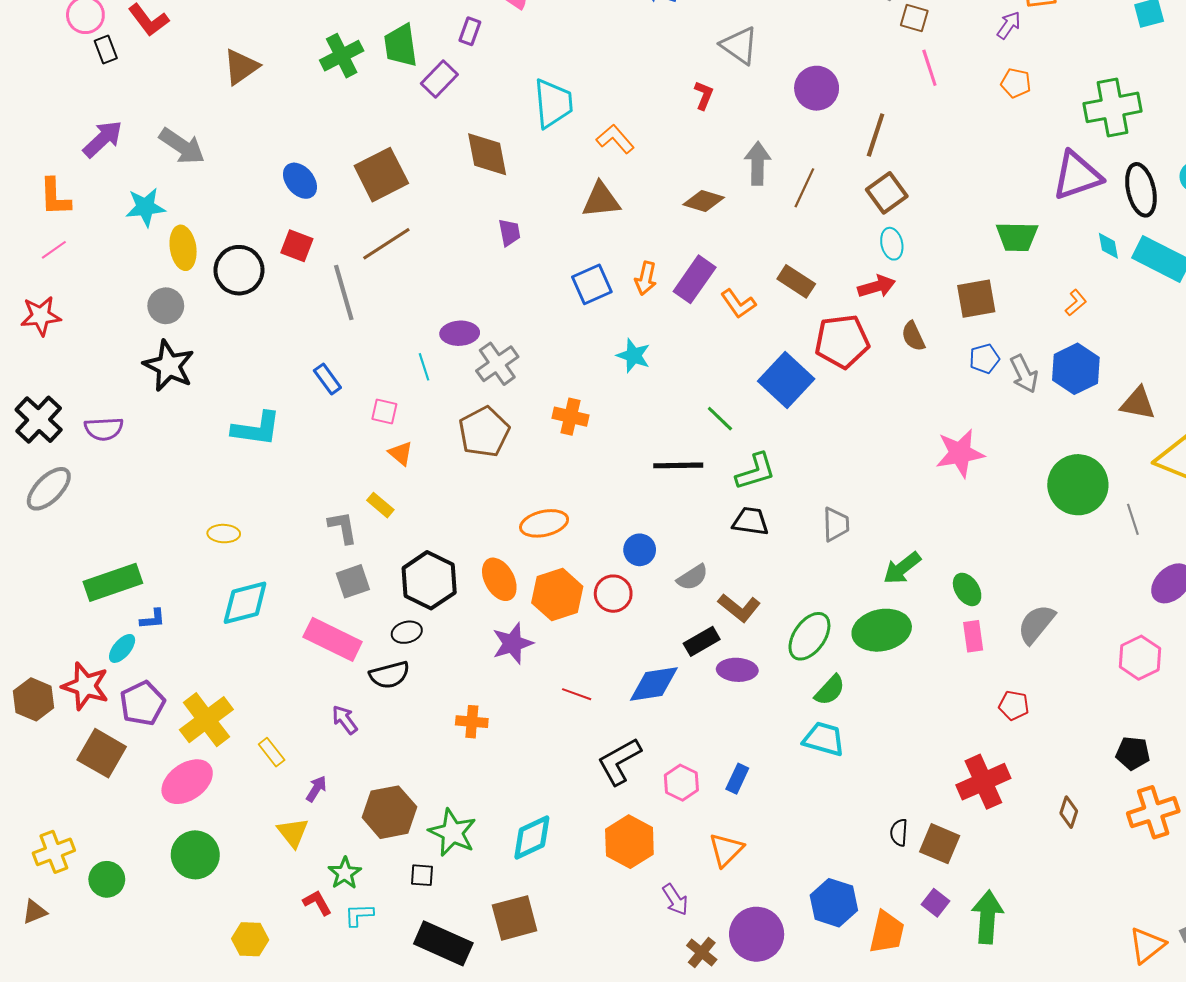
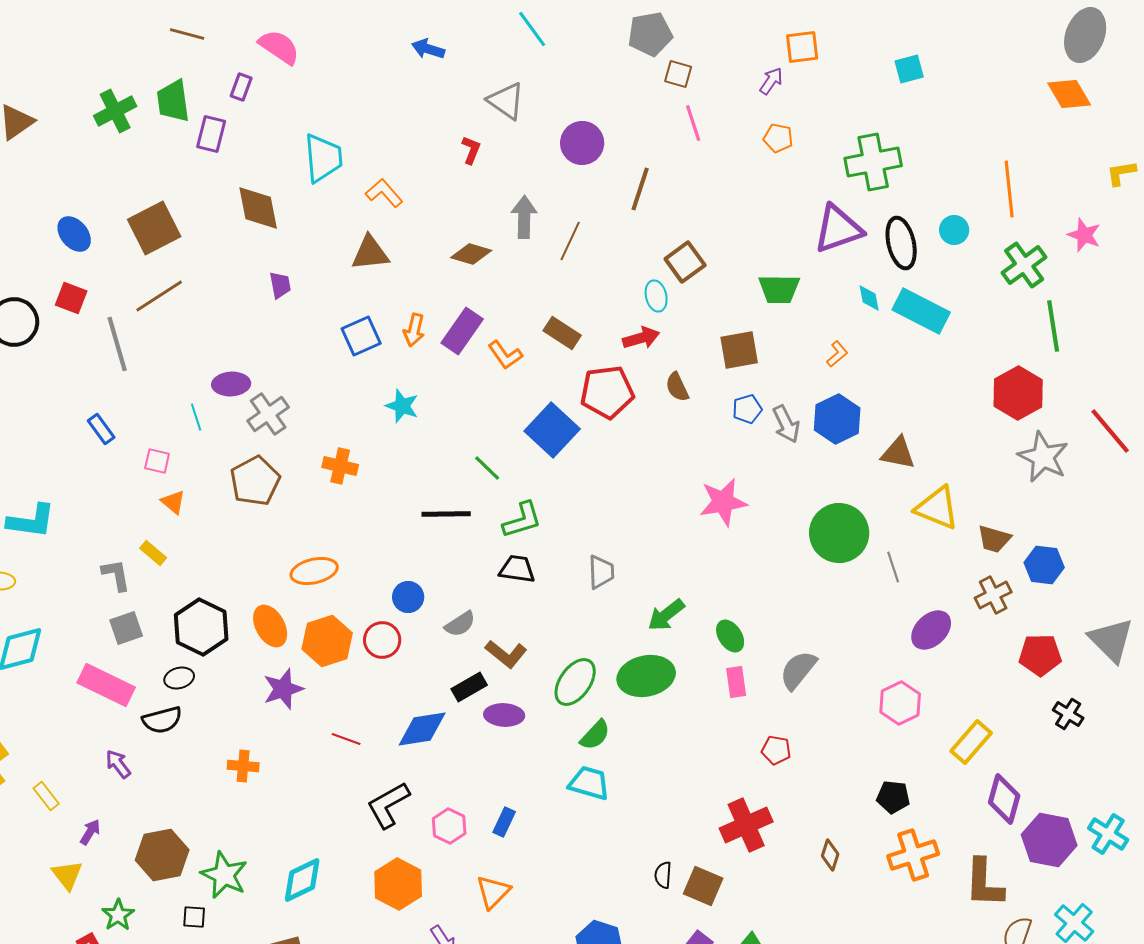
purple rectangle: (439, 79) -> (211, 134), turned -30
brown square: (887, 193) -> (685, 262), moved
cyan L-shape: (256, 429) -> (31, 521), moved

